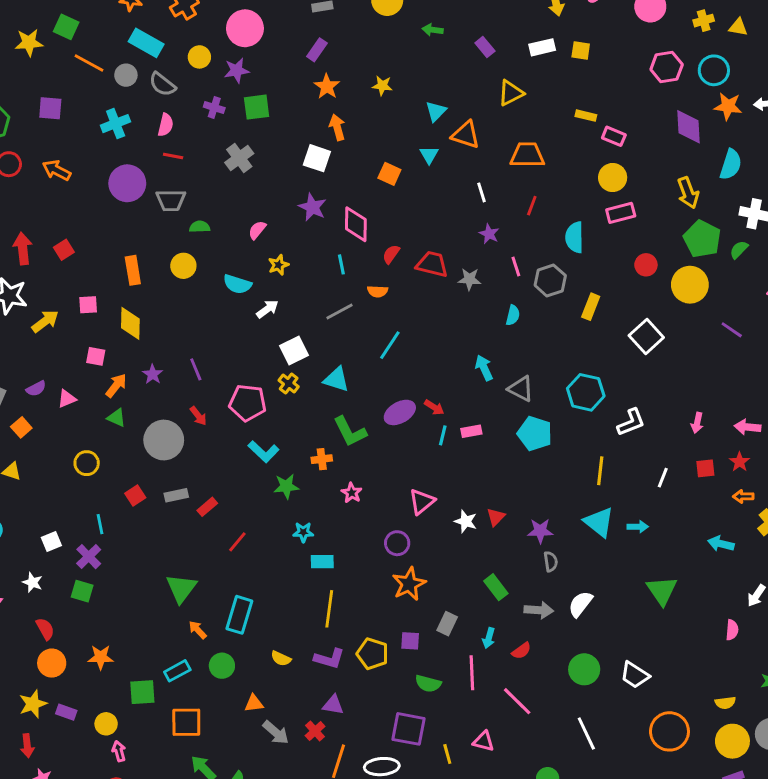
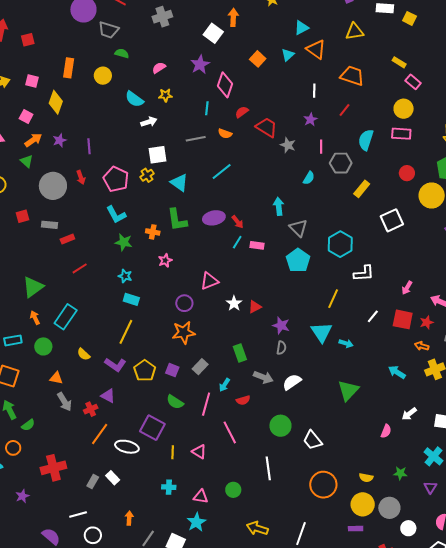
red square: (705, 468) -> (403, 319), size x1.5

